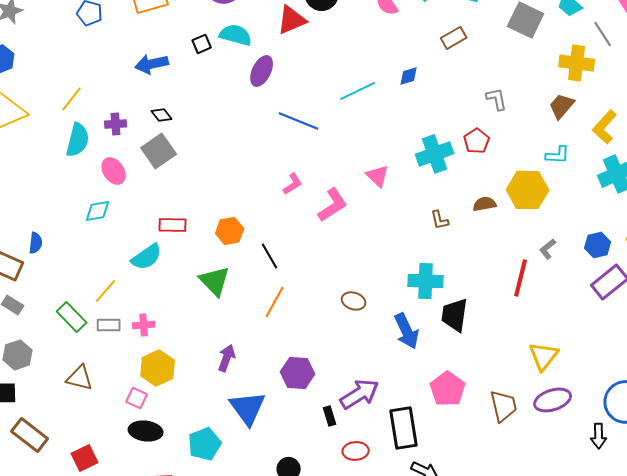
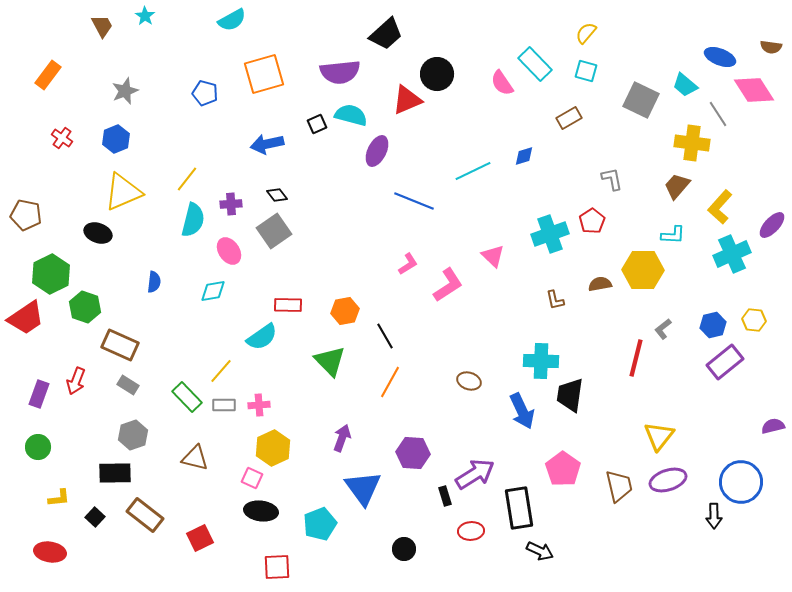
blue semicircle: (36, 243) -> (154, 282), moved

